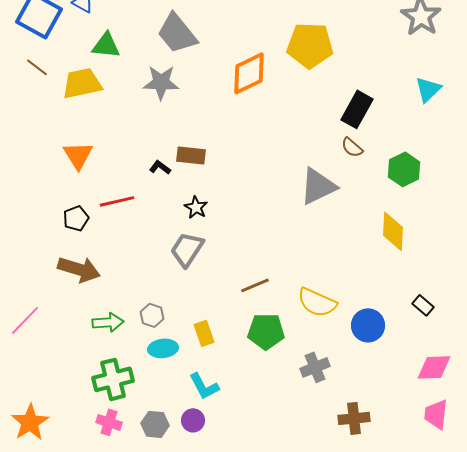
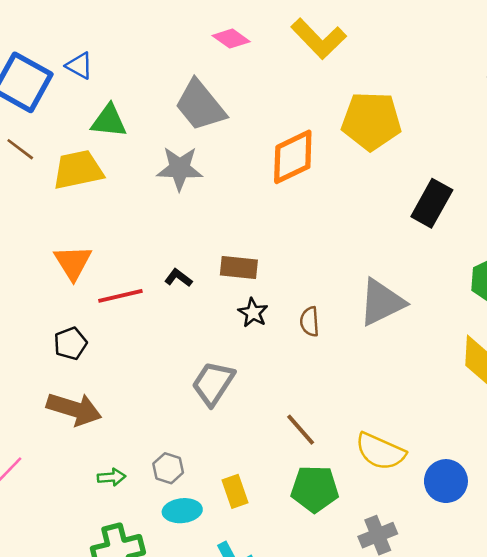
brown semicircle: (352, 147) -> (310, 322), moved, turned 45
brown rectangle: (191, 155) -> (239, 268), moved
red line: (117, 201) -> (120, 296), moved
black star: (196, 207) -> (253, 313), moved
brown line: (255, 285) -> (301, 430), turned 72
green arrow: (108, 322) -> (111, 477), size x0.7

